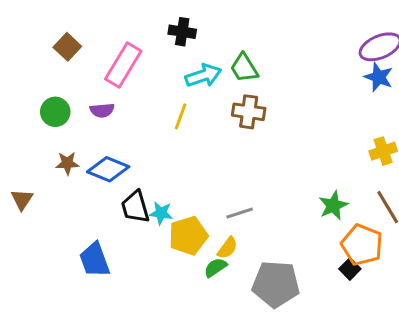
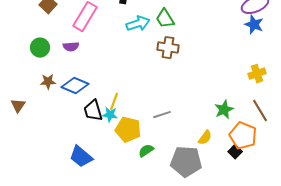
yellow line: (181, 116) -> (114, 102), moved
yellow pentagon: (188, 236) -> (128, 130), turned 30
yellow semicircle: (228, 248) -> (205, 138), moved
blue trapezoid: (95, 260) -> (81, 157), moved, turned -30

